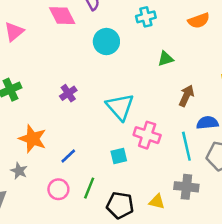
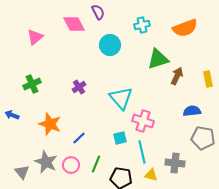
orange semicircle: (199, 21) -> (185, 28), size x1.4
green triangle: (166, 59) -> (158, 59), size x1.6
brown arrow: (186, 96) -> (177, 76), moved
cyan line: (186, 146) -> (142, 152), moved
gray star: (19, 171) -> (46, 162), moved, size x1.6

